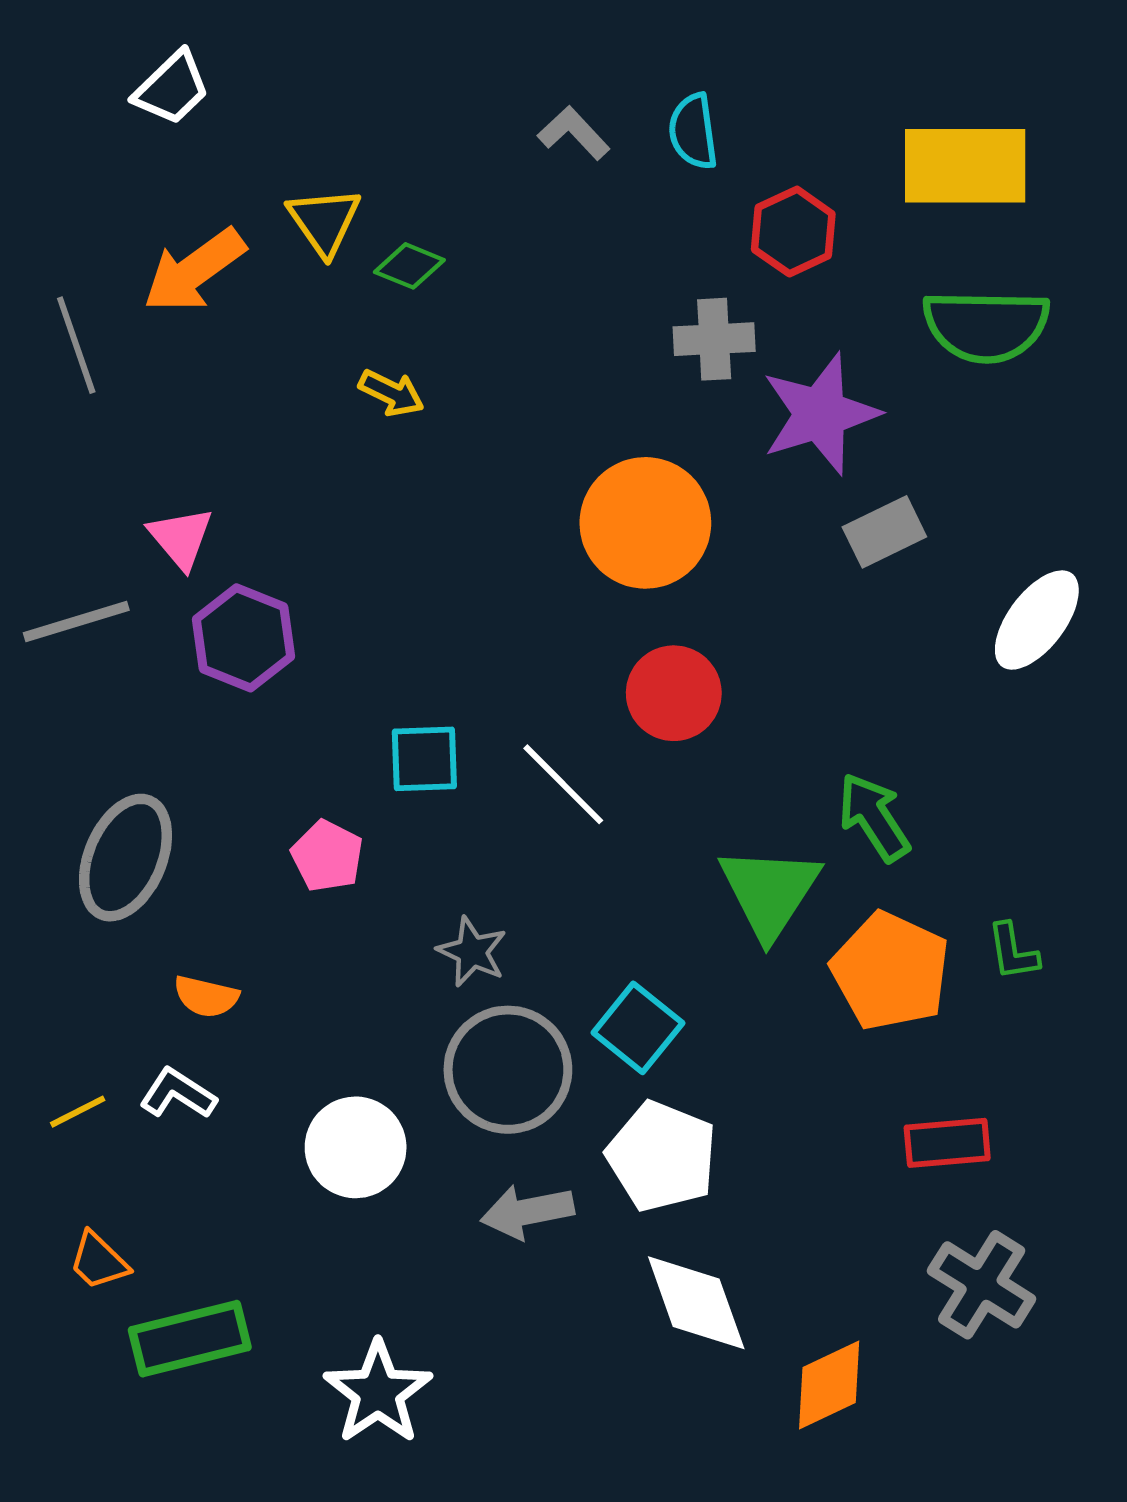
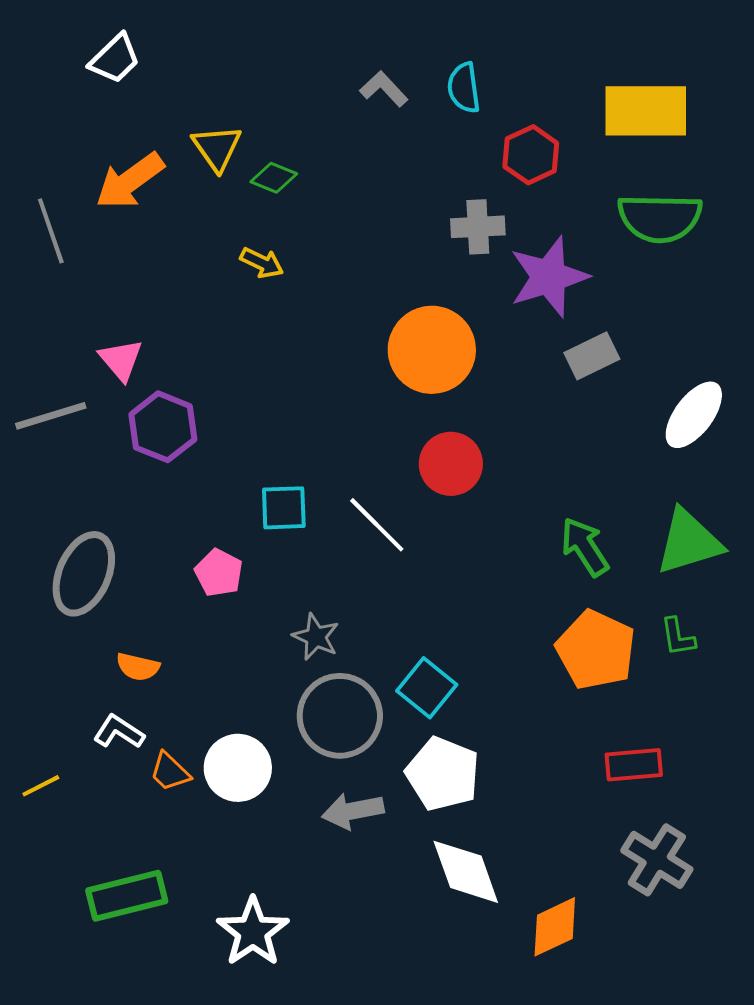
green triangle: (769, 892) -> (689, 542), moved, turned 40
yellow line: (78, 1112) -> (41, 786), moved
orange trapezoid: (99, 1261) -> (170, 772), moved

